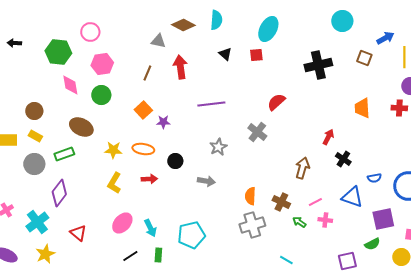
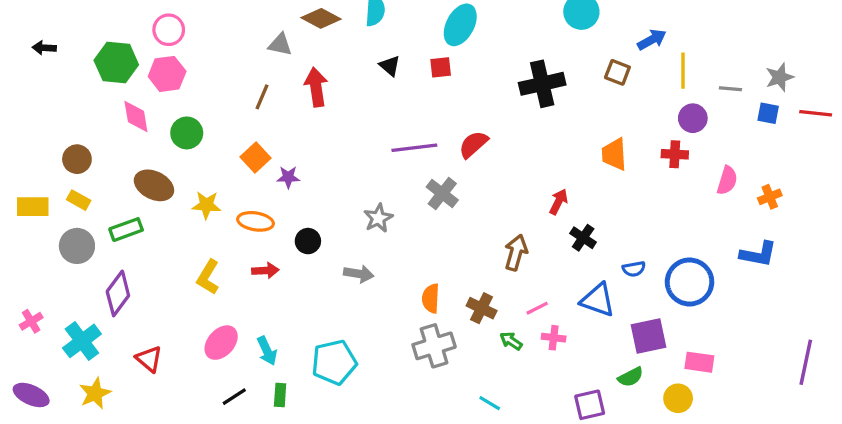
pink hexagon: (102, 64) -> (167, 74), moved
purple line: (211, 104) -> (414, 148), moved
yellow star: (113, 150) -> (206, 205), moved

